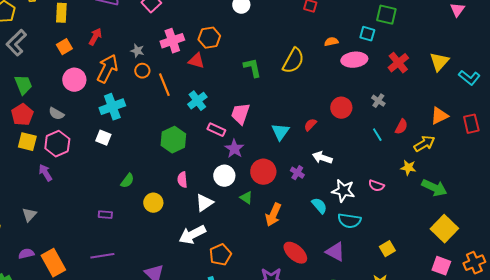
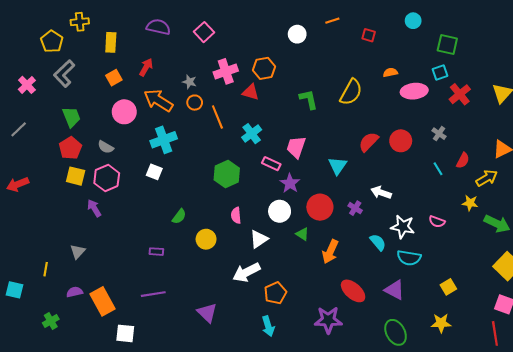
cyan square: (367, 34) -> (440, 72), moved, turned -35
orange arrow: (107, 69) -> (158, 100), turned -84
red semicircle: (310, 125) -> (369, 142), moved, size x1.5

